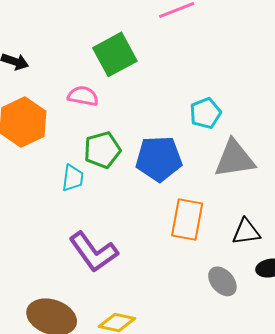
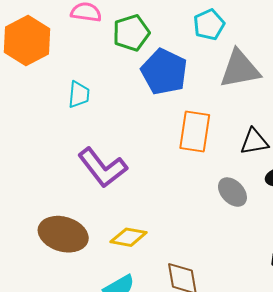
green pentagon: (102, 150) -> (131, 33), moved
blue pentagon: (159, 159) -> (164, 72), turned 30

